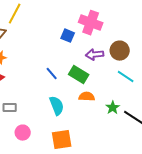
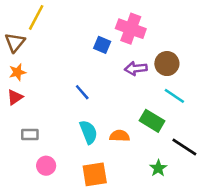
green rectangle: (79, 75) -> (152, 121), moved
orange semicircle: (87, 97) -> (120, 136), moved
green star: (113, 108) -> (158, 168), moved

